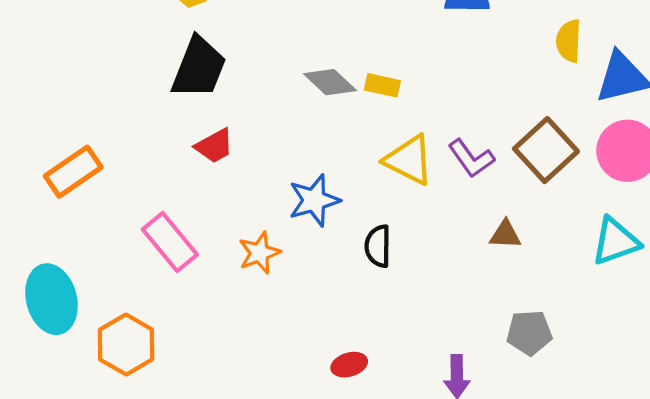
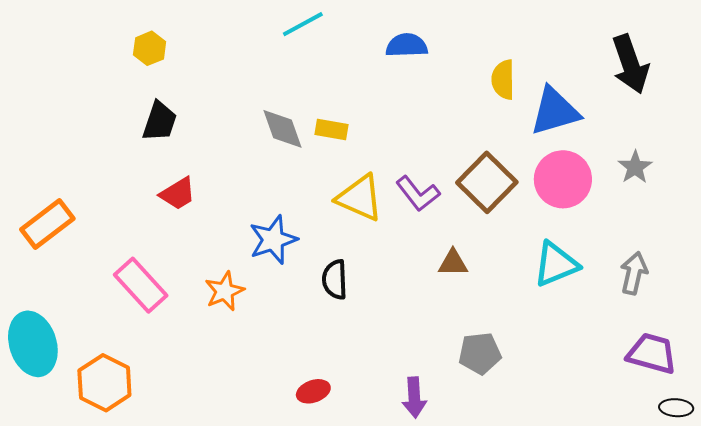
black trapezoid: (199, 68) -> (160, 121), size x0.7
gray diamond: (330, 82) -> (283, 129), turned 30

